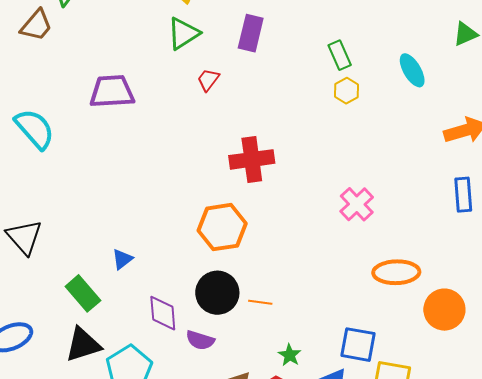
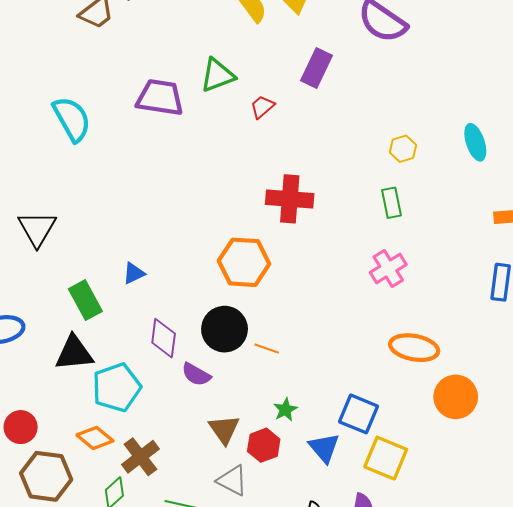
green triangle: (183, 34) -> (217, 75), moved
green rectangle: (340, 55) -> (392, 203), moved

